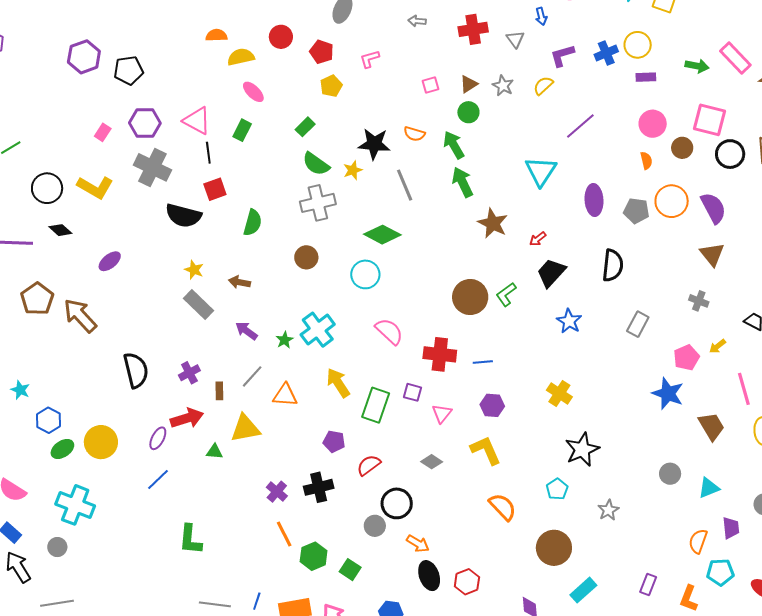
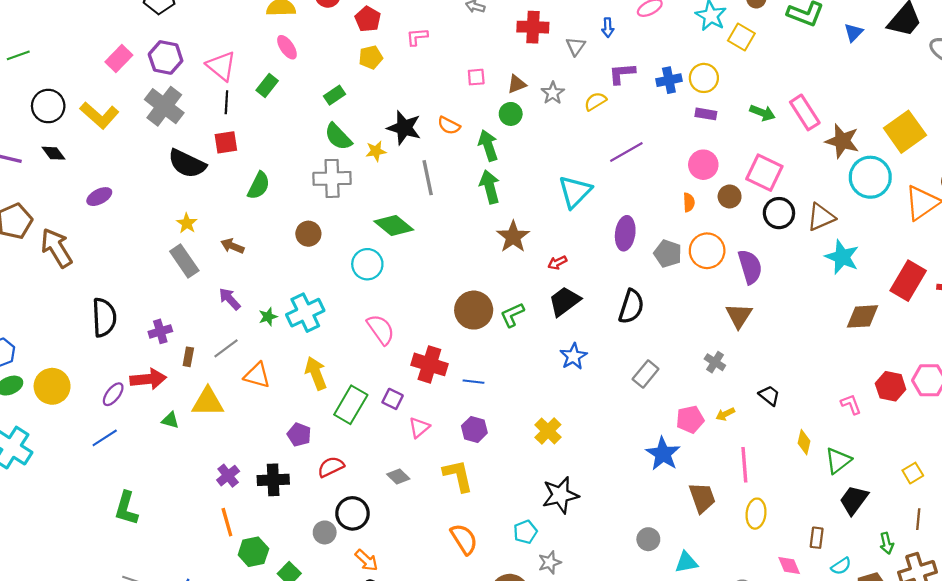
pink rectangle: (103, 132) -> (119, 58), size x1.4
gray star: (608, 510) -> (550, 562), moved

